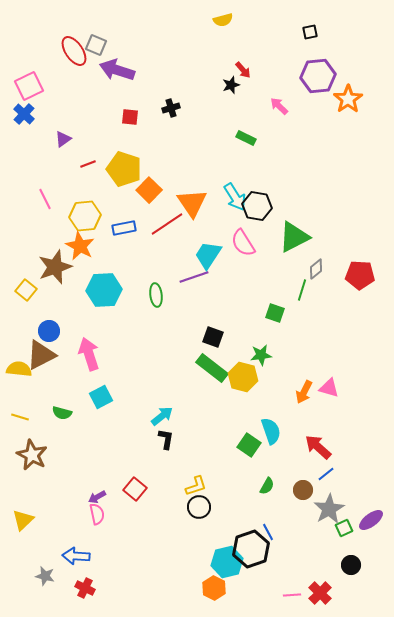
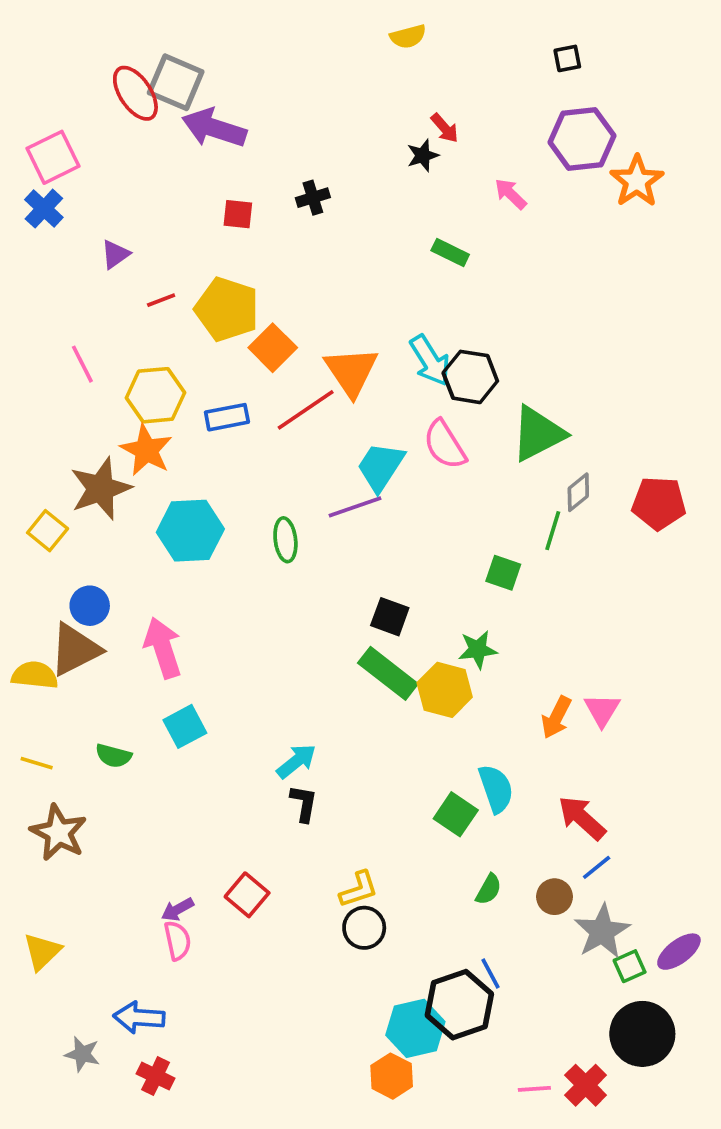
gray square: (96, 45) -> (176, 82), size x1.4
pink triangle: (329, 388) -> (602, 710), turned 45
black circle: (351, 565) -> (642, 1034), size x1.8

